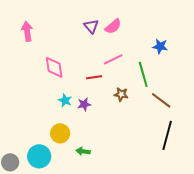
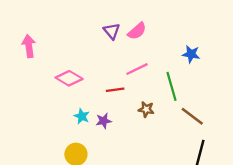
pink arrow: (27, 31) -> (29, 46), moved
pink diamond: (54, 67) -> (69, 78), turned -50

